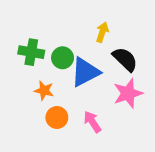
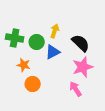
yellow arrow: (102, 32) -> (55, 31), moved
blue triangle: (85, 72) -> (53, 52), size x0.7
pink arrow: (92, 122) -> (76, 89), moved

